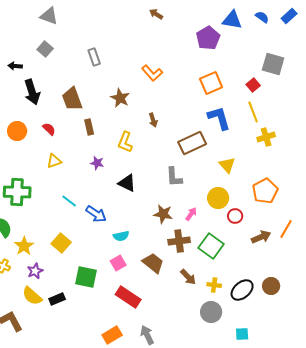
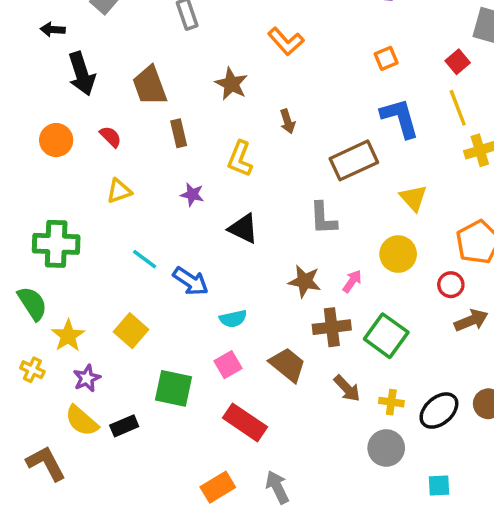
orange square: (211, 83) -> (386, 58), size x0.6
red circle: (235, 216) -> (451, 285), moved

